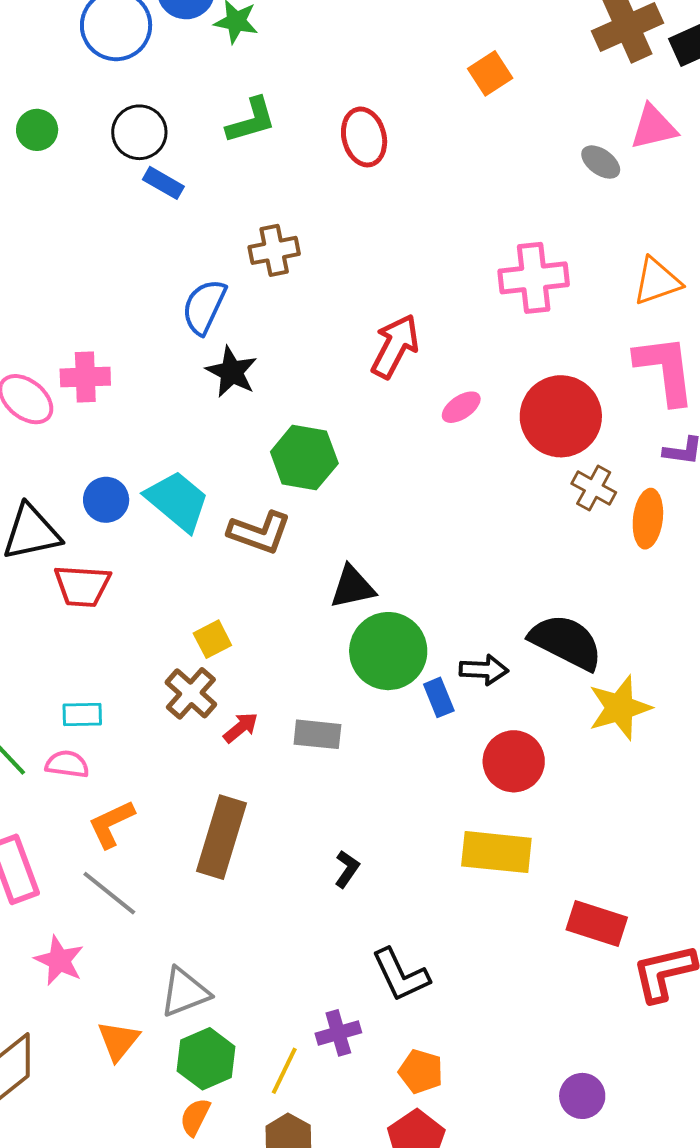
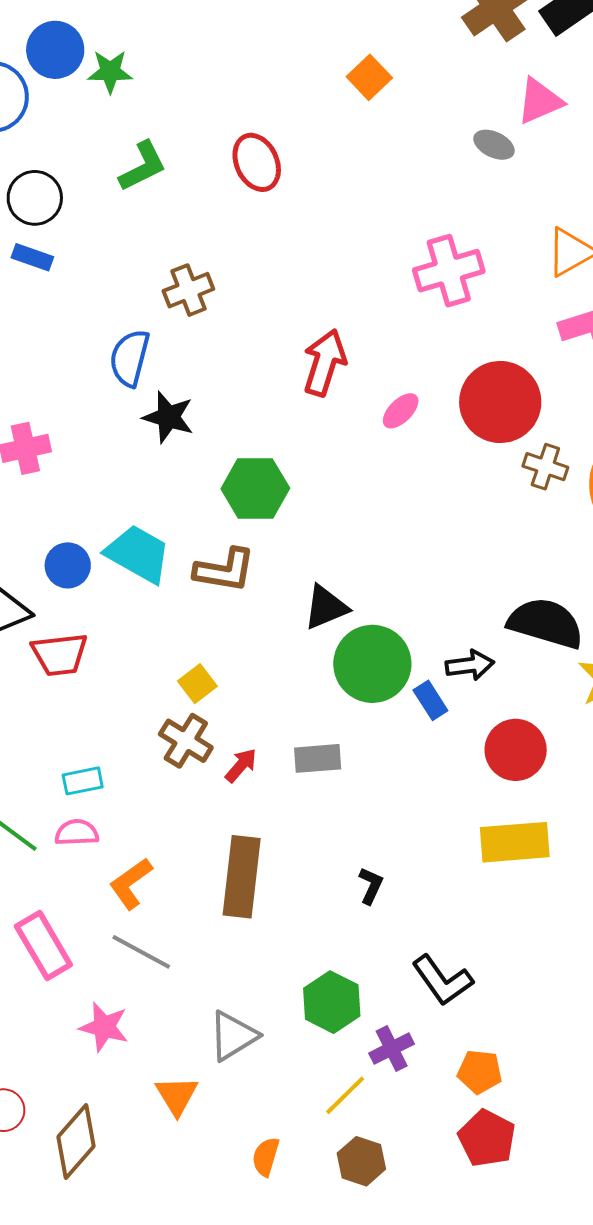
blue rectangle: (163, 183) -> (32, 257), moved
green hexagon: (206, 1059) -> (332, 1002), moved
yellow line: (284, 1071) -> (345, 1095), turned 30

